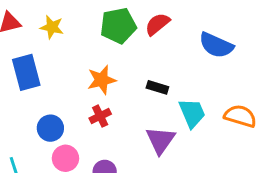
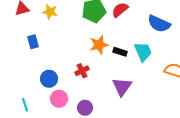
blue rectangle: (26, 72) -> (33, 42), size x0.6
orange star: (102, 80) -> (99, 45), moved
cyan trapezoid: (192, 113) -> (143, 52), moved

